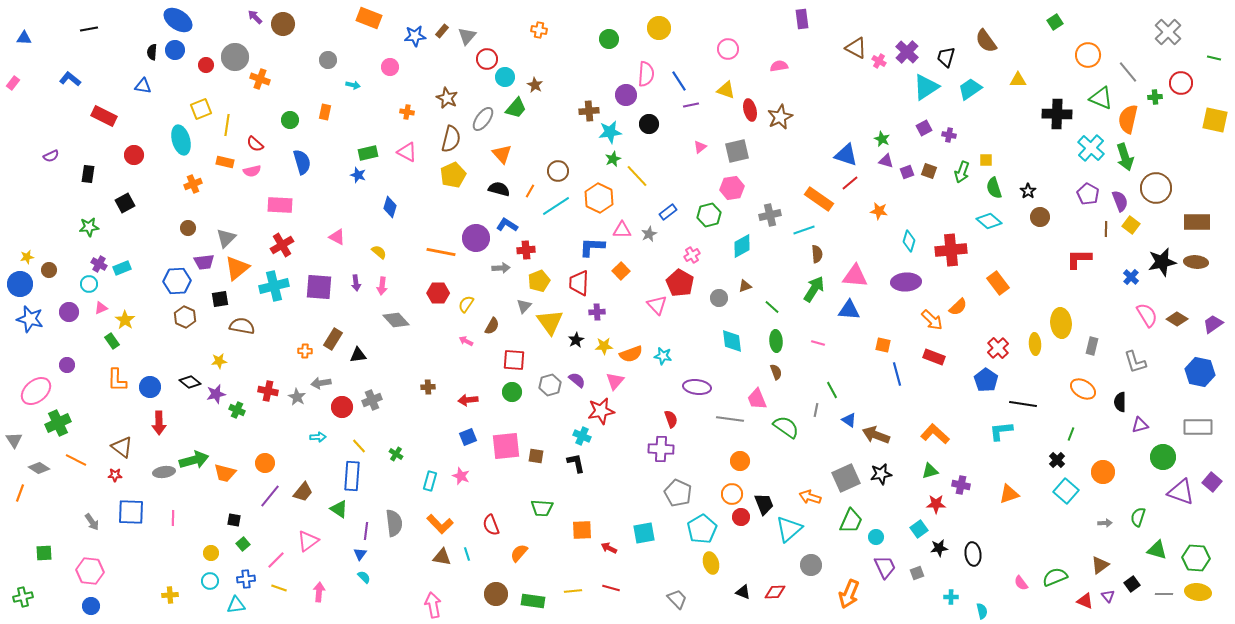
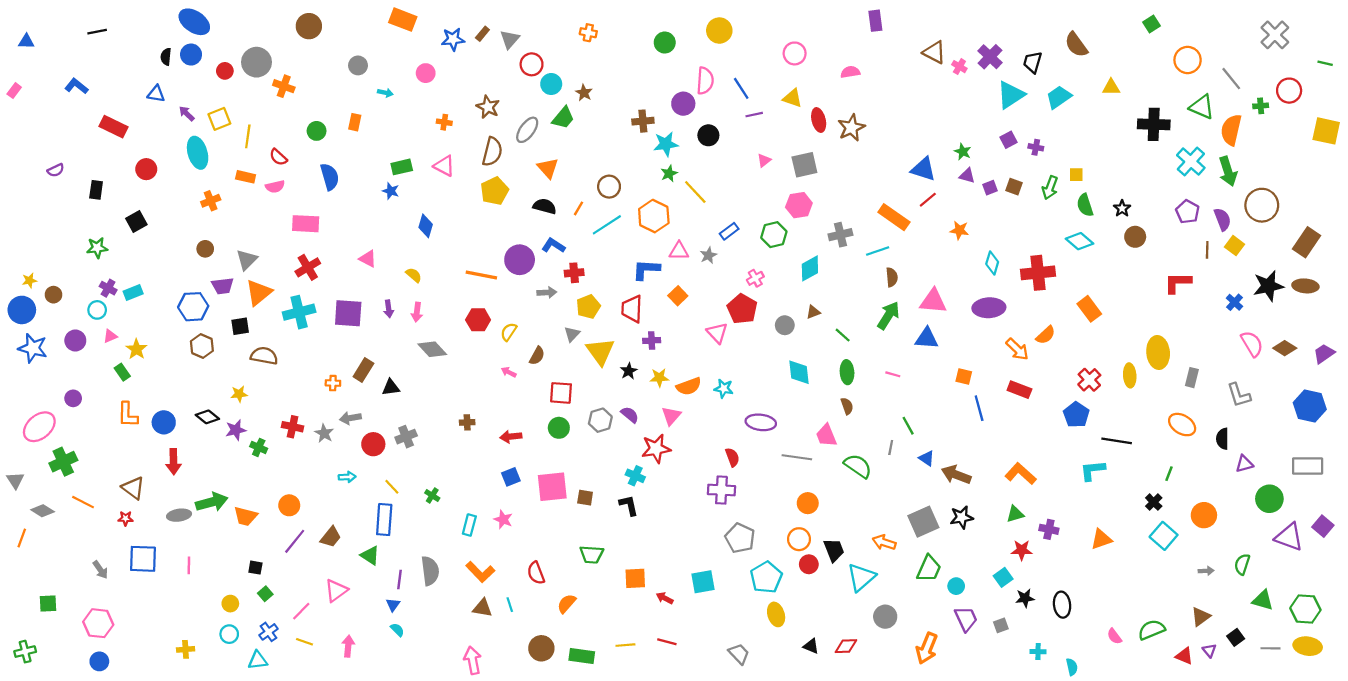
purple arrow: (255, 17) -> (187, 113), moved
brown rectangle: (1197, 222) -> (1307, 242), turned -56
blue cross: (246, 579) -> (269, 632), turned -30

